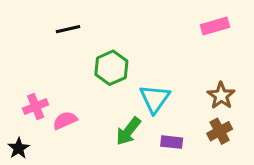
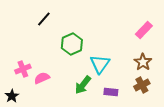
pink rectangle: (215, 26) -> (144, 30), moved, turned -30
black line: (68, 29) -> (44, 19), turned -35

